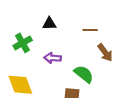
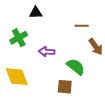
black triangle: (49, 24) -> (36, 13), moved

